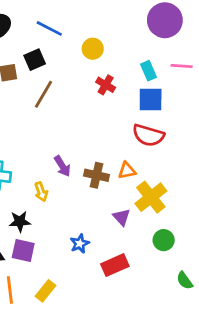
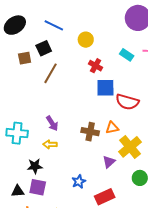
cyan rectangle: (149, 71) -> (127, 55), turned -32
blue square: (151, 100) -> (105, 88), moved
purple arrow: (62, 166) -> (52, 123), moved
yellow arrow: (41, 192) -> (50, 144), turned 112
purple triangle: (122, 217) -> (109, 162), turned 32

